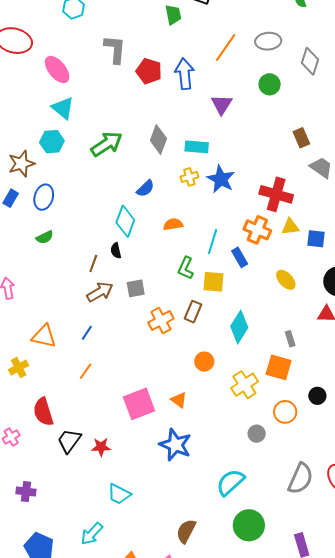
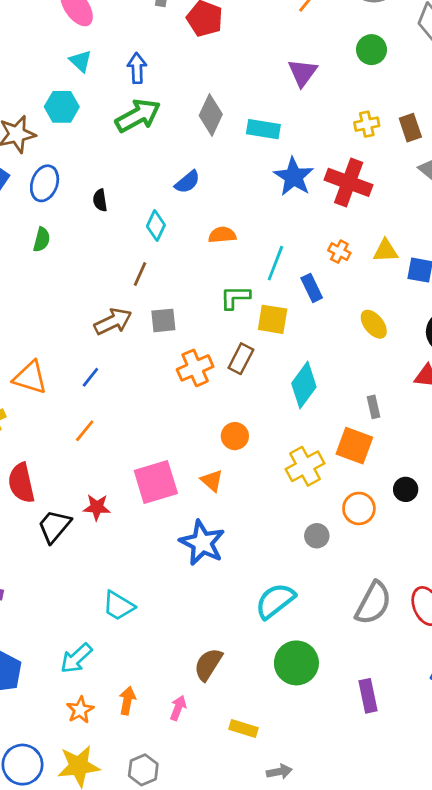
blue arrow: (185, 74) -> (137, 68), moved, size x0.7
cyan triangle: (63, 108) -> (81, 61), size x0.7
yellow cross: (189, 177) -> (367, 124), moved
red cross: (276, 194) -> (349, 182), moved
cyan diamond: (125, 221) -> (156, 226), size x0.7
orange cross: (257, 230) -> (339, 252), size x0.6
green semicircle: (45, 237) -> (42, 240), turned -54
black semicircle: (116, 251) -> (100, 200), moved
brown line: (93, 263) -> (140, 274), moved
green L-shape: (186, 268) -> (235, 297), turned 60
orange circle: (204, 362) -> (235, 436), moved
red star: (101, 447) -> (97, 507), moved

